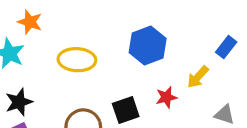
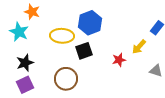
blue hexagon: (148, 46) -> (90, 23), moved
black square: (126, 110) -> (84, 51), moved

